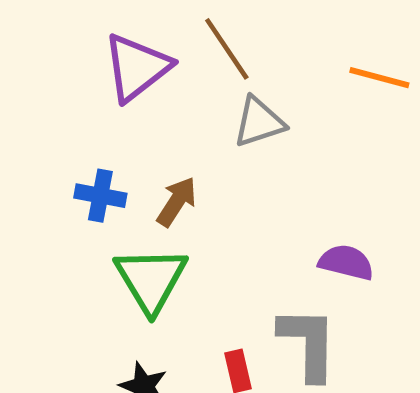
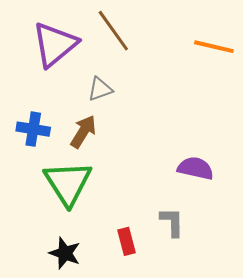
gray triangle: (259, 122) -> (100, 89), moved, size x0.7
gray L-shape: (308, 343) -> (172, 222), size x0.6

